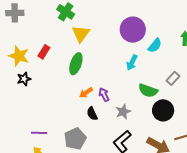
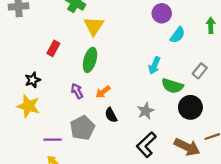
purple circle: (133, 30) -> (162, 13), moved, size x0.7
yellow star: (19, 56) -> (28, 106), moved
cyan arrow: (132, 63) -> (154, 65), moved
purple arrow: (104, 95) -> (77, 91), moved
gray pentagon: (75, 139) -> (82, 128), moved

